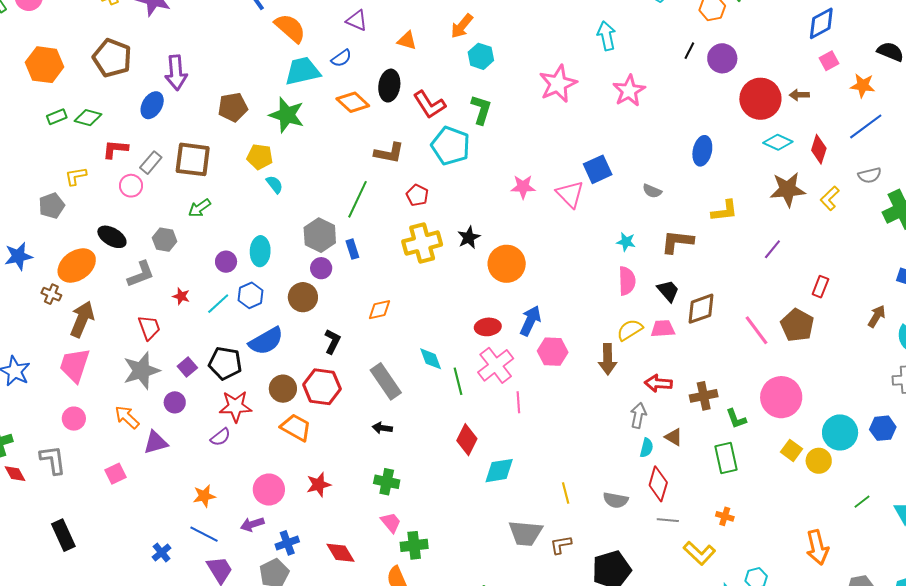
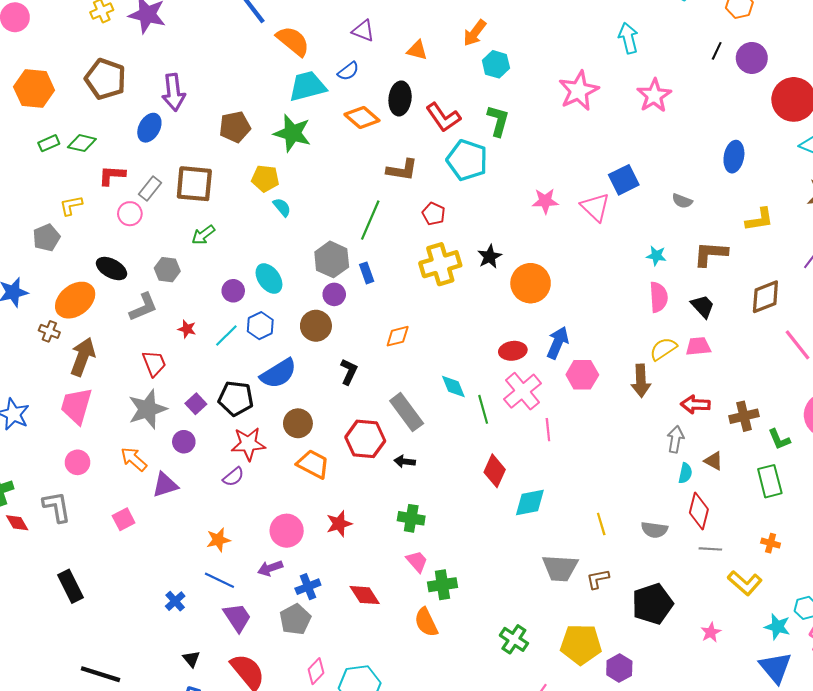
cyan ellipse: (260, 251) -> (269, 279), turned -36
brown diamond: (701, 309) -> (765, 297), moved
red hexagon: (322, 387) -> (365, 439), moved

